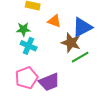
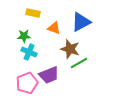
blue triangle: (82, 27) -> (81, 22), moved
purple trapezoid: (49, 82) -> (49, 75), moved

